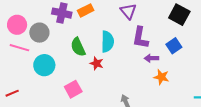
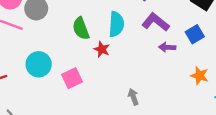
purple L-shape: (140, 38) -> (156, 22), turned 115
cyan circle: (44, 65) -> (39, 64), moved
orange star: (161, 77) -> (199, 76), moved

